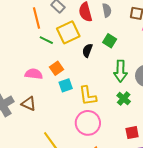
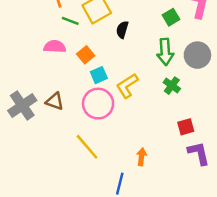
green square: (110, 41) -> (171, 17), moved, turned 32
pink semicircle: (34, 74) -> (55, 47), moved
yellow L-shape: (88, 96) -> (127, 86), turned 70
pink circle: (88, 123) -> (98, 104), moved

